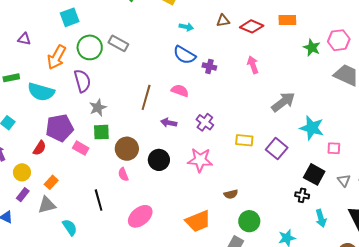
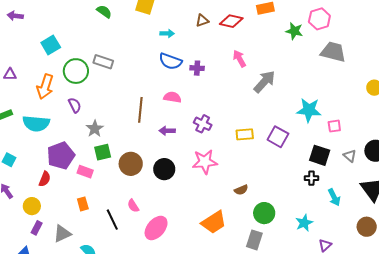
purple semicircle: (82, 81) -> (75, 105), size x0.7
gray arrow: (283, 102) -> (264, 82), moved
pink semicircle: (123, 174) -> (133, 206), moved
orange rectangle: (51, 182) -> (83, 204), moved, turned -48

